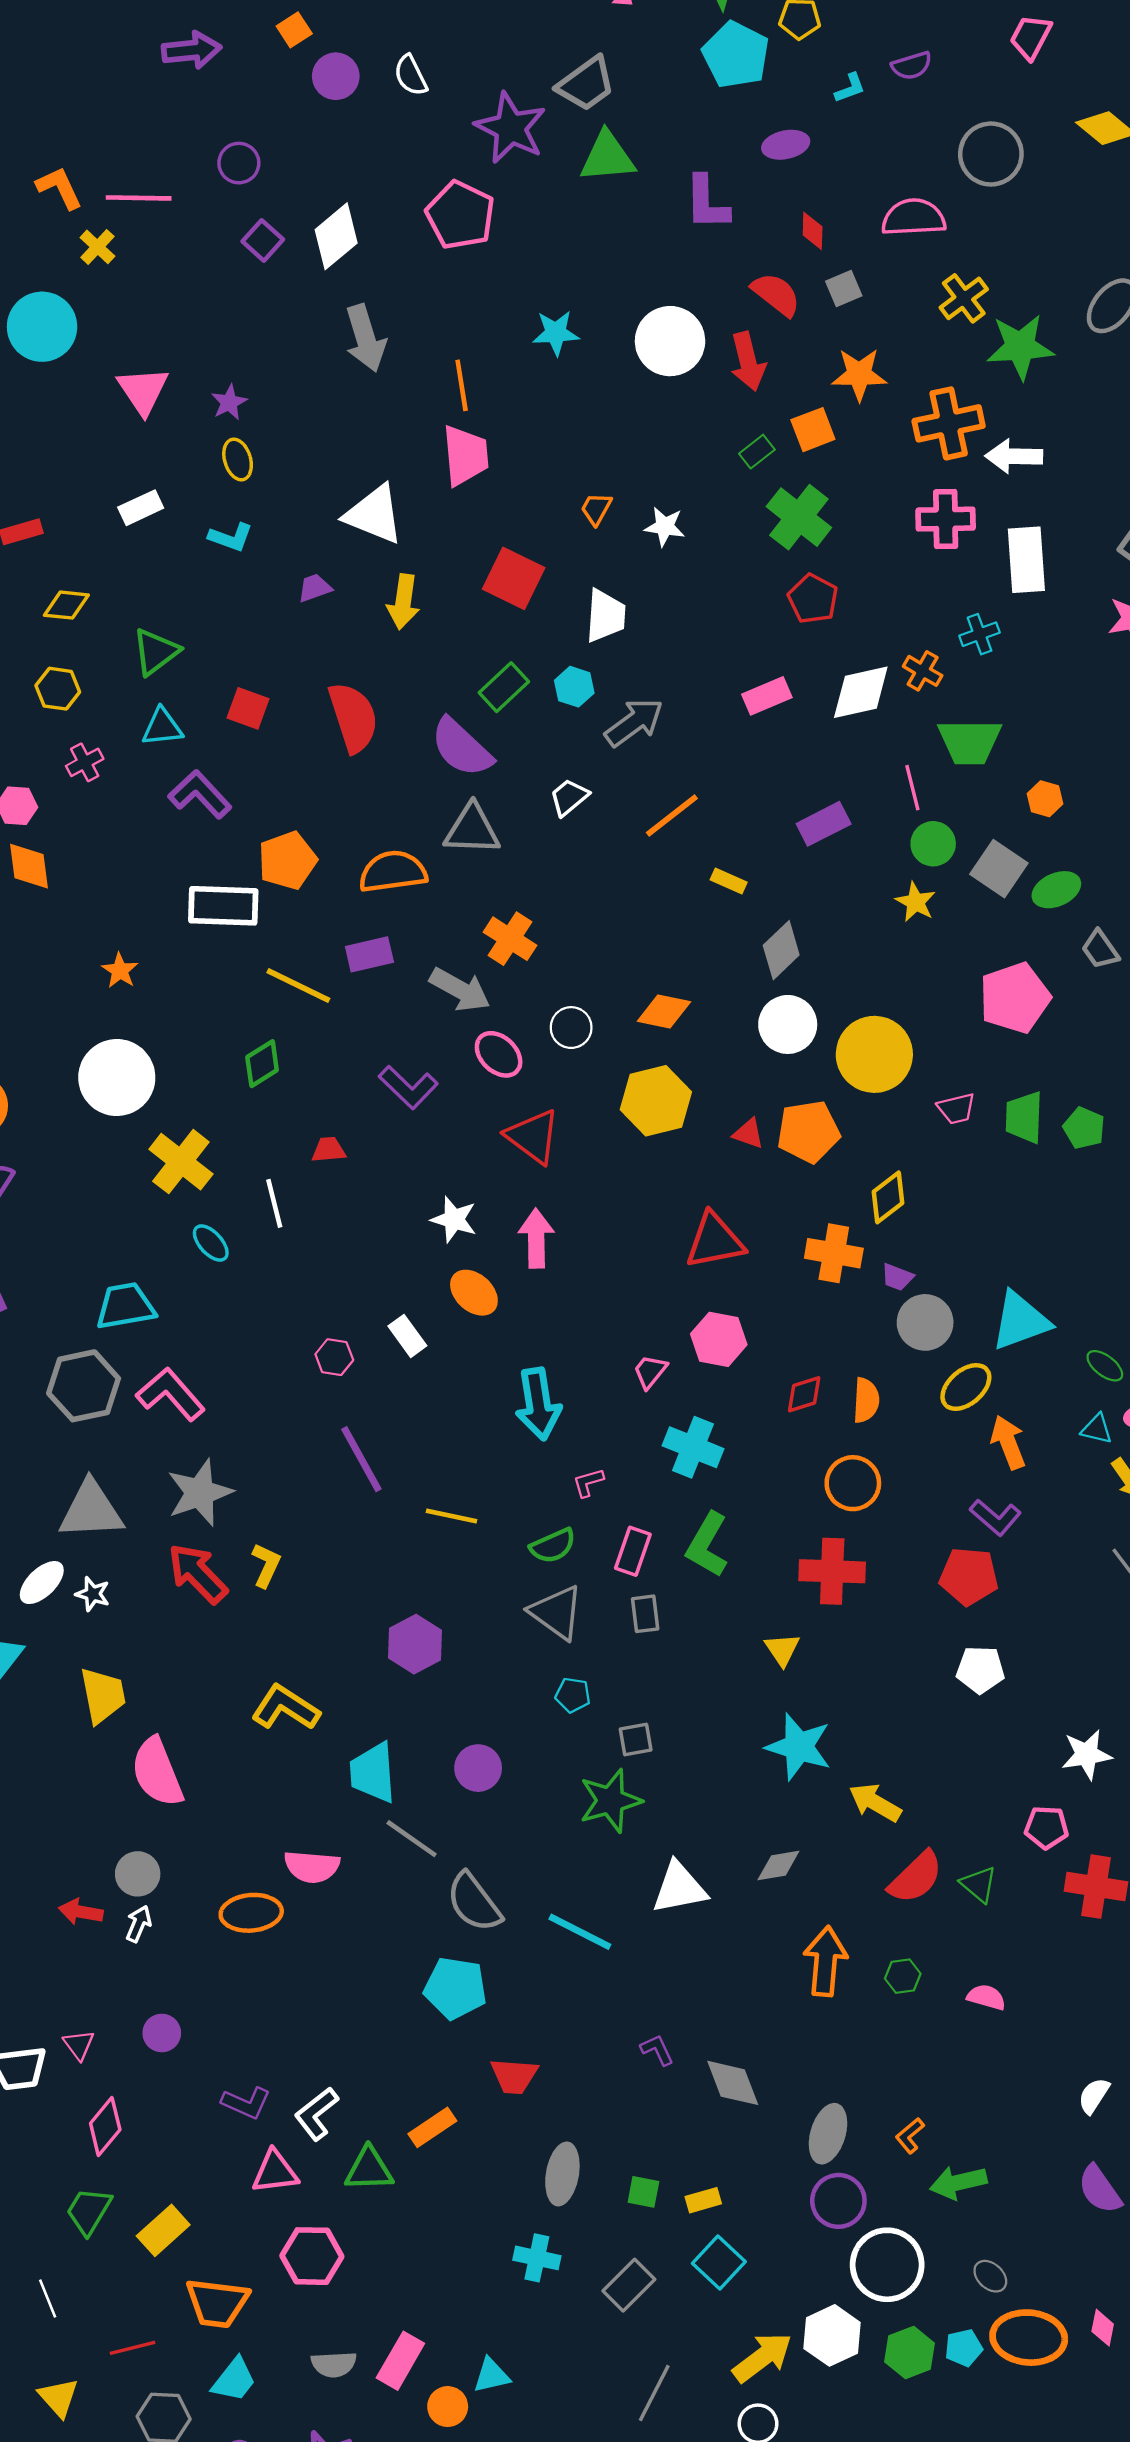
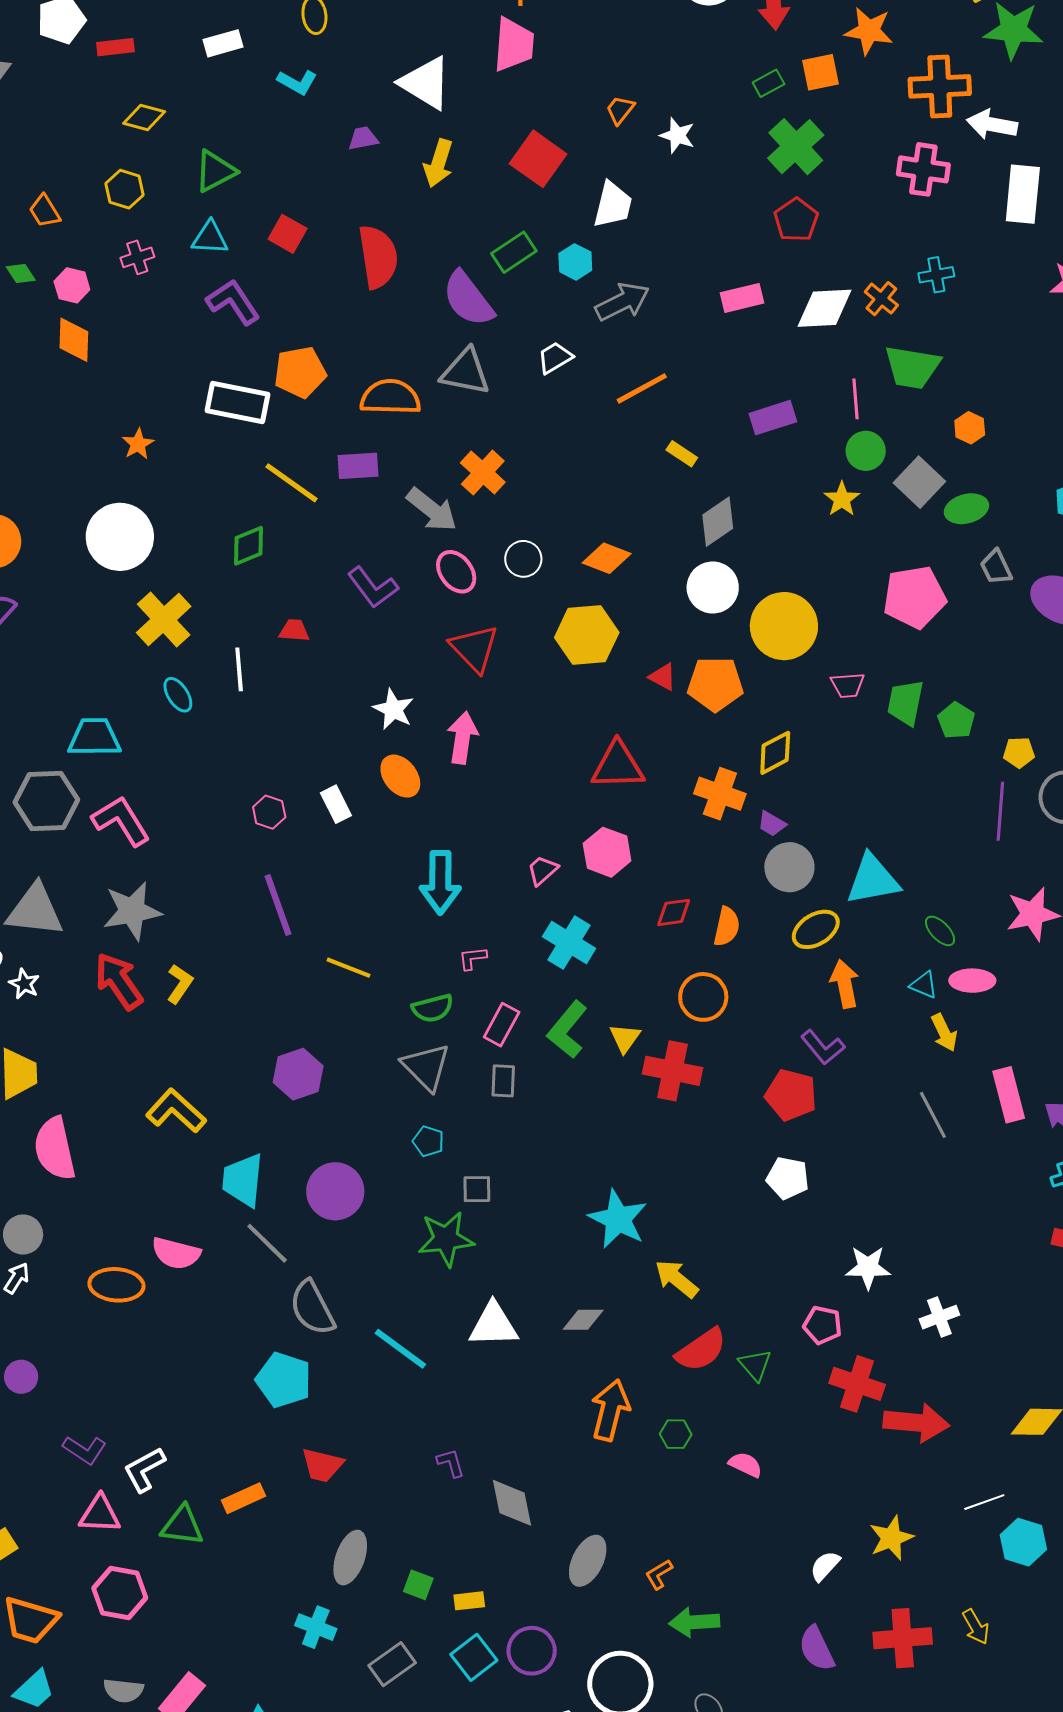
white rectangle: (1026, 560) -> (1023, 194), moved
yellow triangle: (782, 1649) -> (625, 1038), moved
purple circle: (478, 1768) -> (335, 1191), size x1.4
purple circle: (838, 2201) -> (532, 1651), moved

